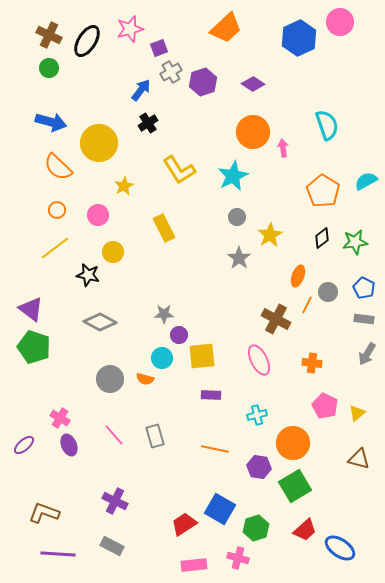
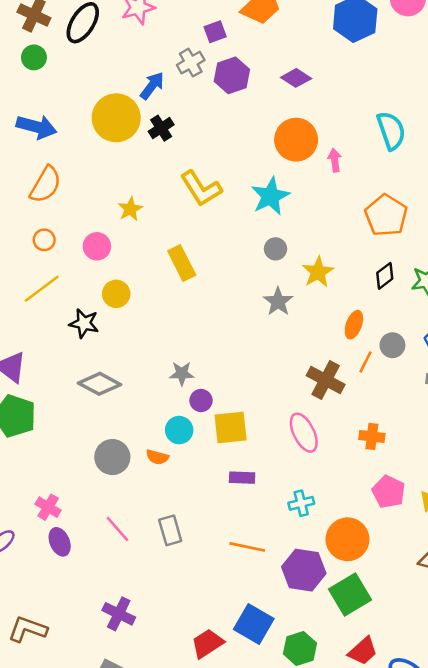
purple square: (159, 48) -> (215, 32), moved
yellow circle: (99, 143) -> (116, 118), moved
orange semicircle: (58, 167) -> (45, 185), turned -104
purple hexagon: (259, 467) -> (304, 570), size x1.4

